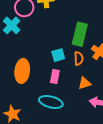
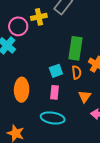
orange triangle: (85, 83) -> (85, 96), turned -32

